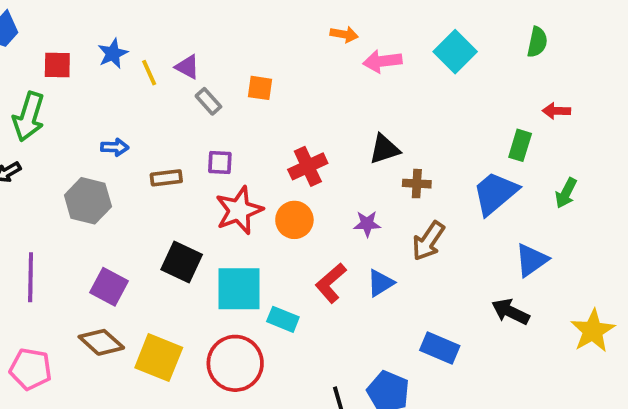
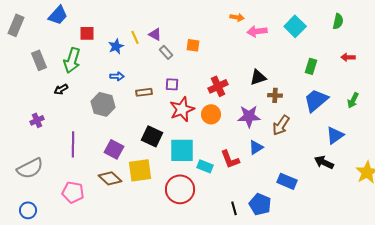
blue star: (113, 54) -> (116, 46), moved
green rectangle: (520, 145) -> (311, 66), moved
purple star: (367, 224) -> (249, 116), size x1.6
red L-shape: (331, 283) -> (230, 159), moved, turned -70
yellow square: (159, 358) -> (140, 170), moved, turned -30

